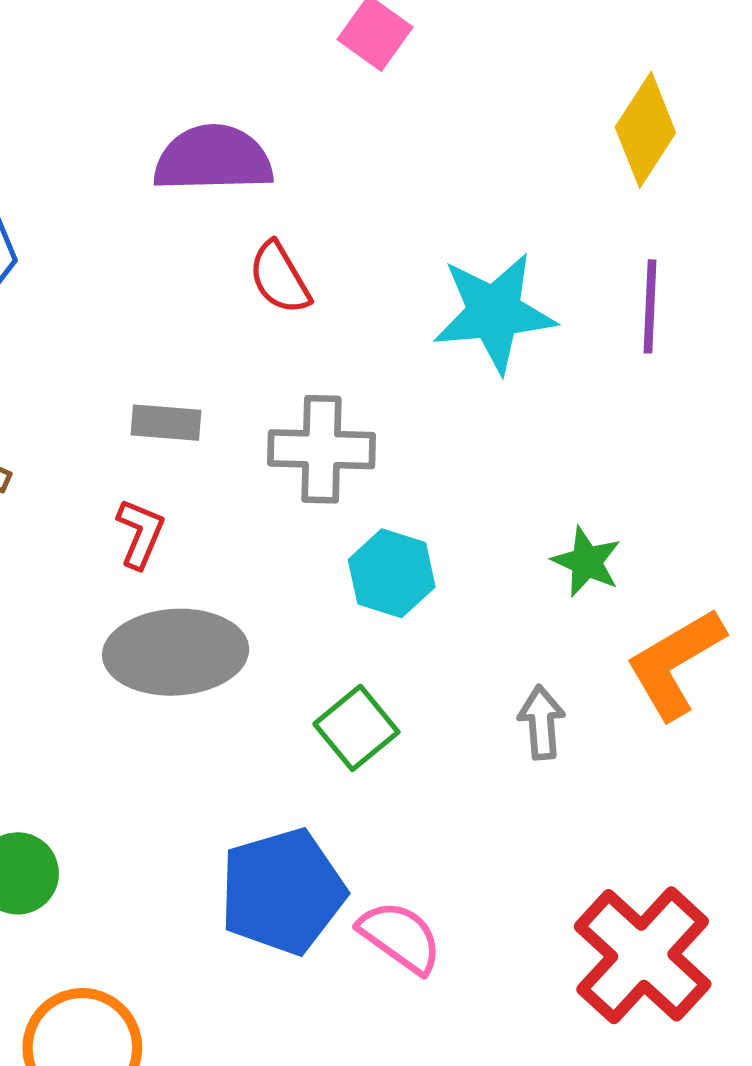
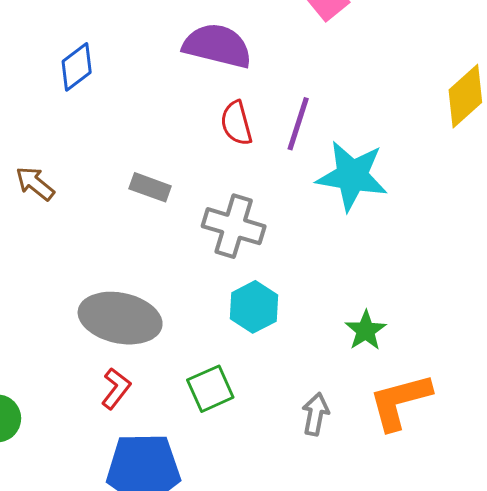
purple line: (650, 306) -> (298, 124), moved
red L-shape: (140, 533) -> (116, 388), moved

